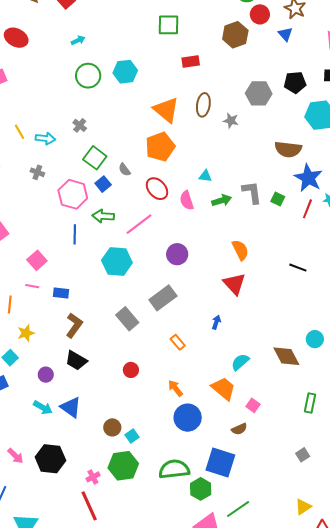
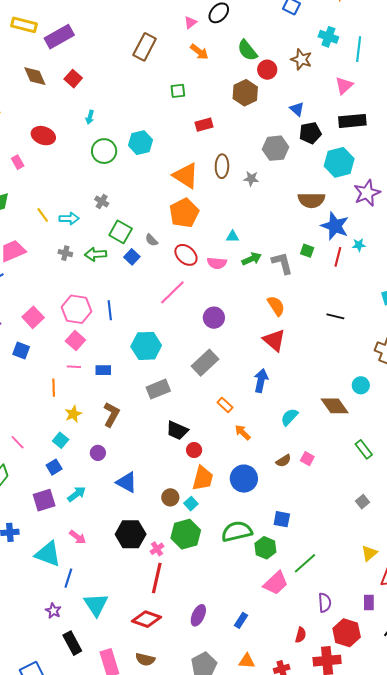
green square: (169, 25) -> (178, 91), size x0.7
blue triangle: (285, 34) -> (297, 109), moved
red ellipse: (16, 38) -> (43, 136), moved
cyan arrow: (78, 40) -> (90, 117), turned 136
gray L-shape: (252, 192) -> (282, 263), moved
pink hexagon: (73, 194) -> (77, 309), moved
pink semicircle: (187, 200) -> (217, 263), turned -60
green arrow: (103, 216) -> (96, 254), moved
cyan hexagon: (117, 262) -> (146, 346), moved
gray rectangle: (127, 319) -> (158, 389), moved, turned -65
blue arrow: (216, 322) -> (261, 381), size x1.6
brown L-shape: (74, 325) -> (111, 414), moved
black trapezoid: (76, 360) -> (177, 430), moved
red circle: (131, 370) -> (194, 450), moved
orange arrow: (175, 388) -> (243, 432), moved
orange trapezoid: (223, 389) -> (203, 478), moved, turned 72
green rectangle: (310, 403) -> (364, 449), turned -42
cyan arrow: (43, 408) -> (77, 494), moved, turned -60
brown semicircle: (239, 429) -> (283, 461), moved
black hexagon: (50, 459) -> (131, 534), moved
blue square: (220, 462) -> (282, 519), size x0.6
red line: (89, 506) -> (157, 578), turned 44

